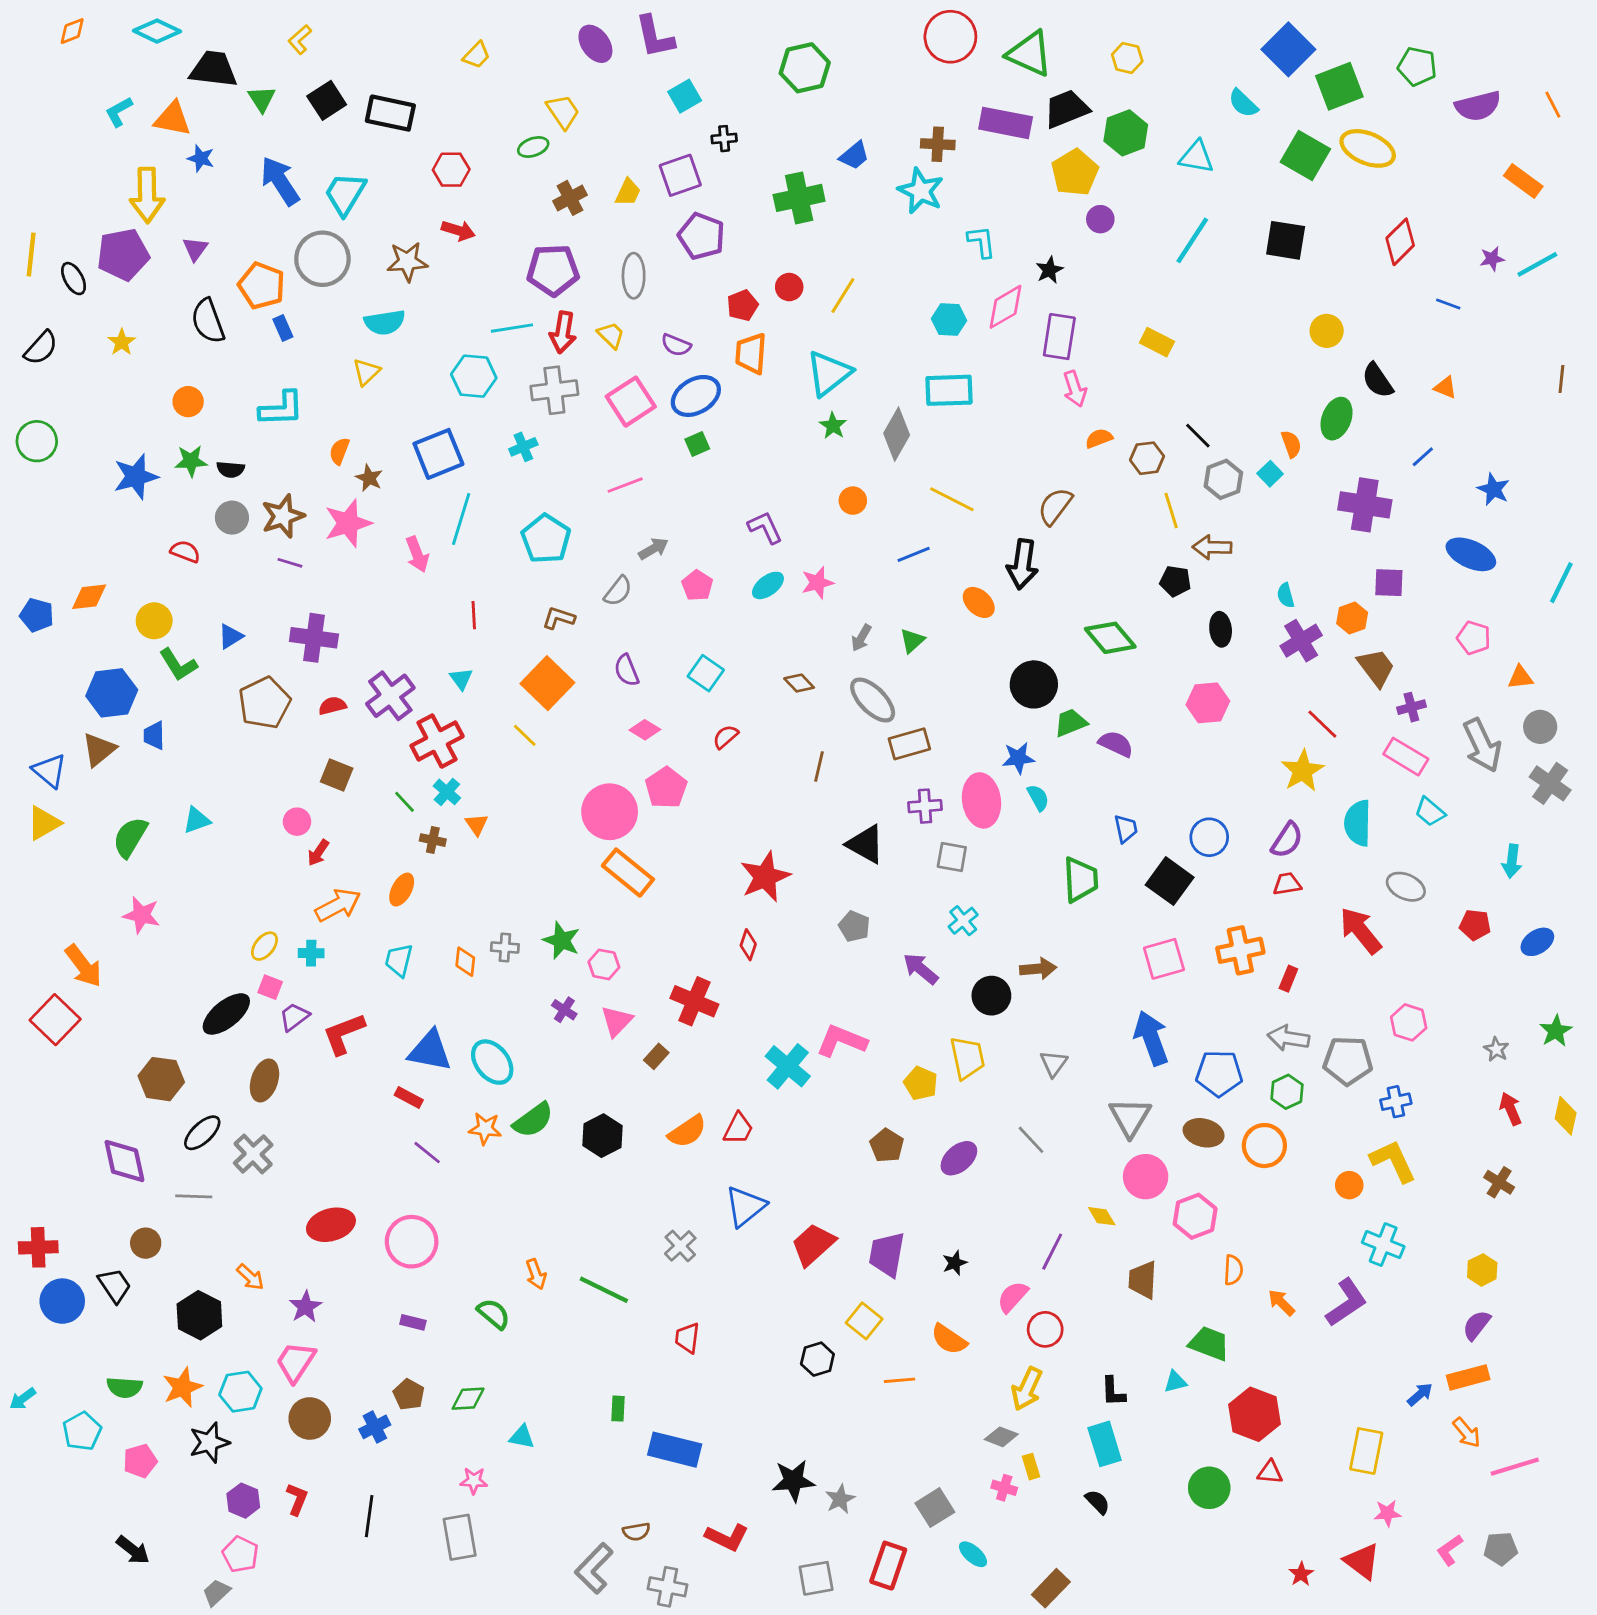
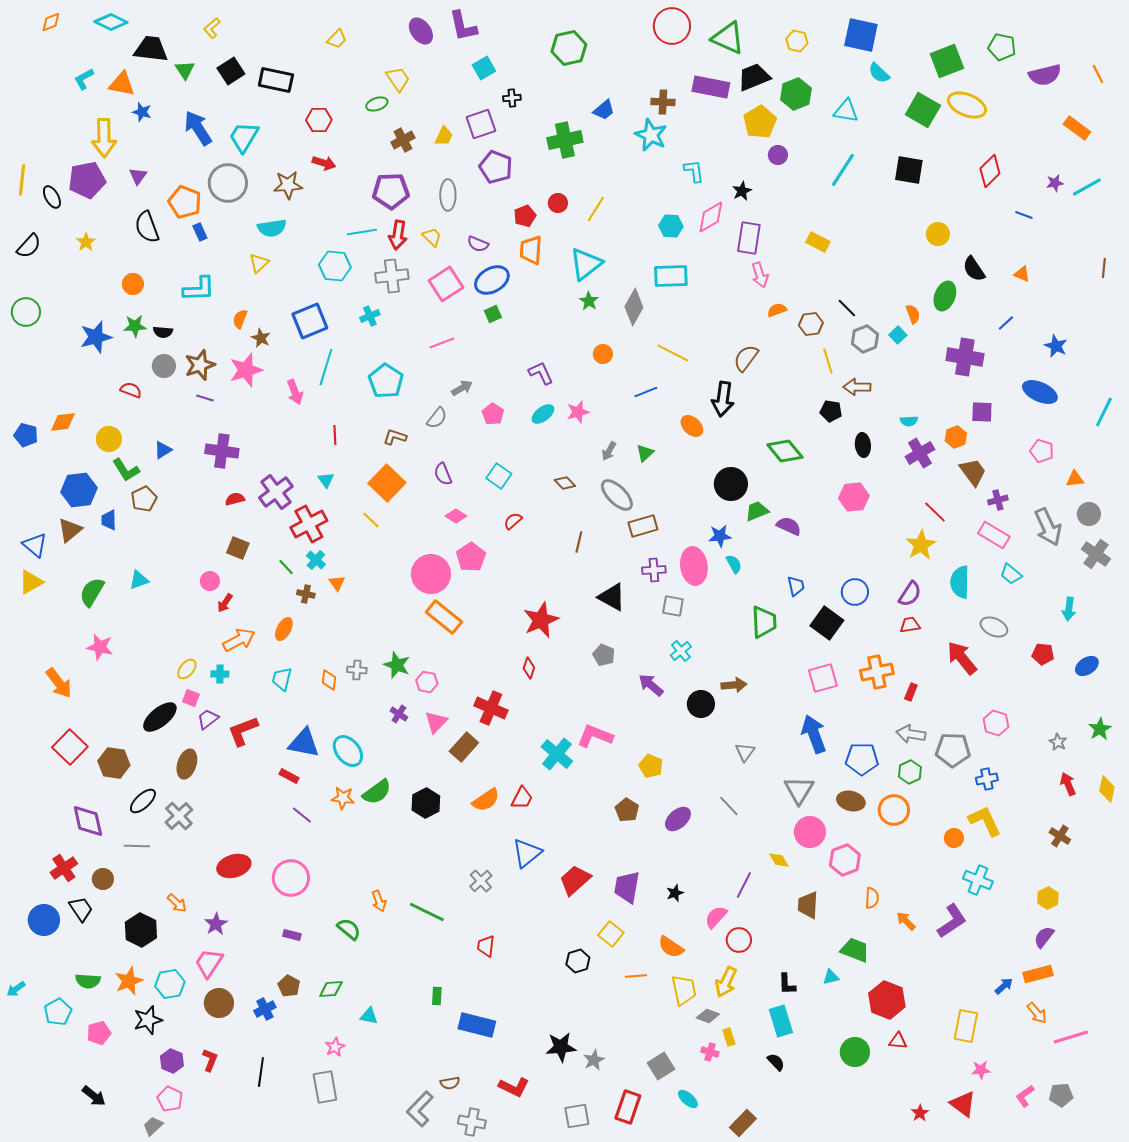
blue square: (1288, 49) -> (861, 35), moved, turned -33
cyan semicircle: (1286, 595) -> (909, 421), turned -78
brown pentagon: (264, 703) -> (144, 499), moved, size x0.7
red square: (55, 1020) -> (70, 747), moved
brown rectangle: (656, 1056) -> (464, 747), size x1.6
yellow trapezoid: (967, 1058) -> (684, 990), moved
red cross: (38, 1247) -> (64, 868), moved, turned -32
pink star: (474, 1481) -> (335, 1047), turned -30

